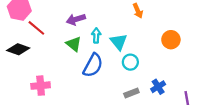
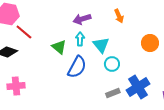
purple arrow: (76, 19) -> (82, 19), moved
pink cross: (41, 86) -> (16, 86), moved
blue cross: (158, 87) -> (138, 87), size x1.6

